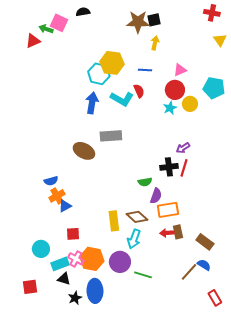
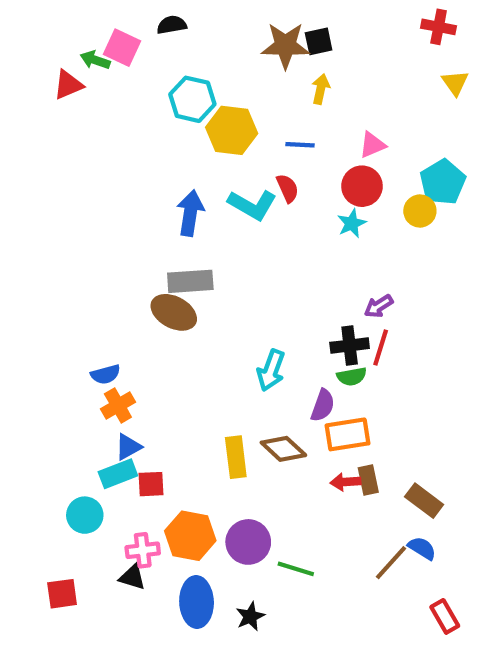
cyan hexagon: (99, 74) -> (192, 99), moved
cyan pentagon: (214, 88) -> (443, 182), turned 30
yellow circle: (190, 104) -> (420, 211), moved
gray rectangle: (111, 136) -> (190, 281), moved
green semicircle: (145, 182) -> (352, 376), moved
blue triangle: (65, 206) -> (128, 447), moved
cyan arrow: (134, 239) -> (271, 370), moved
pink cross: (76, 259) -> (143, 550), moved, turned -35
cyan rectangle: (60, 264) -> (118, 474), moved
black star: (75, 298) -> (250, 616), moved

